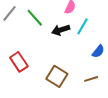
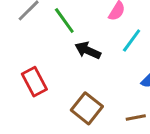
black arrow: (61, 30) -> (88, 50), moved, turned 36

